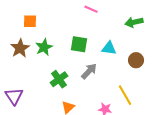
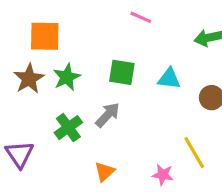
orange square: (30, 21) -> (45, 36), size x1.5
gray arrow: (89, 71) -> (108, 115), moved
green cross: (59, 79) -> (68, 128), moved

